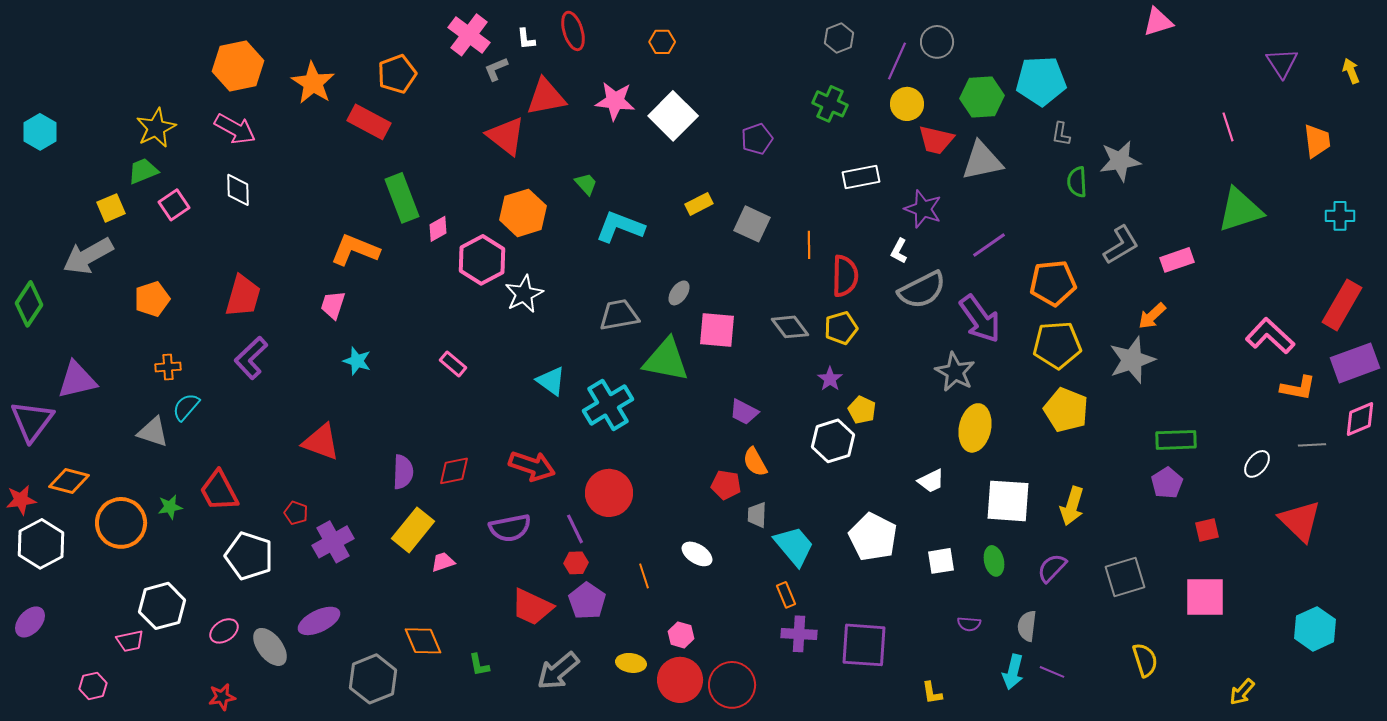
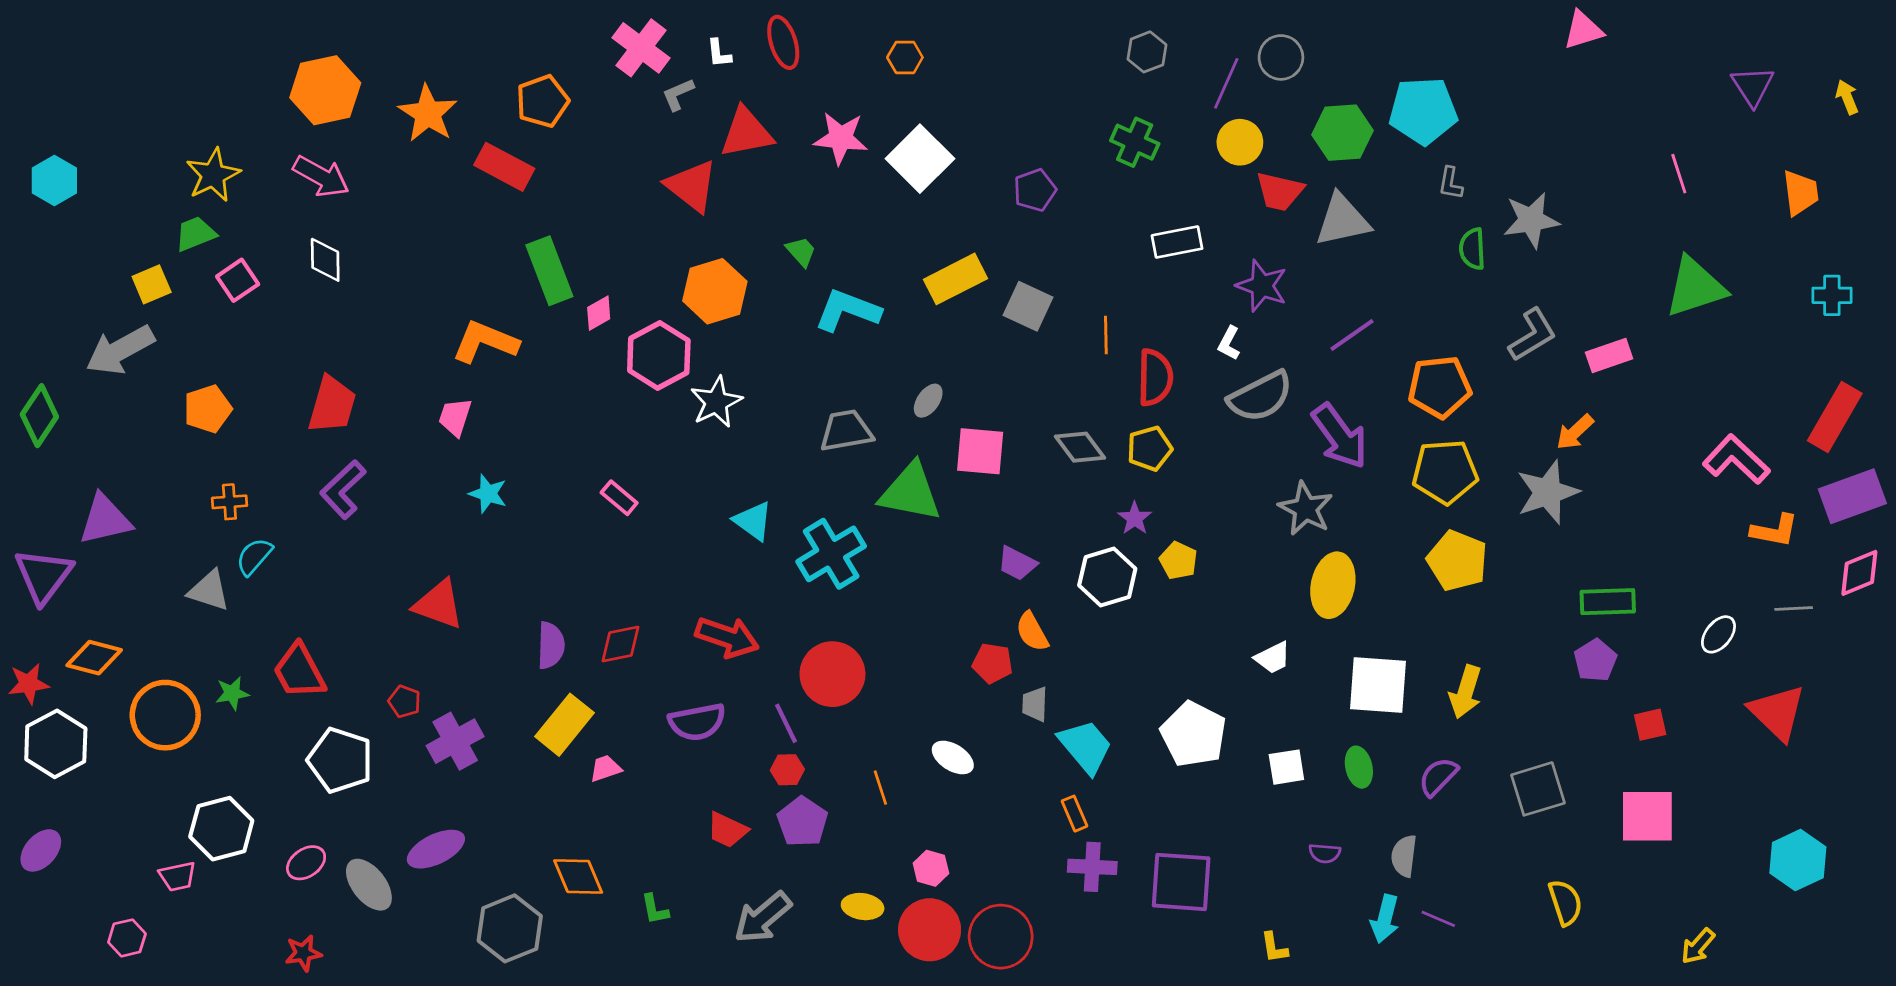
yellow rectangle: (699, 204) -> (956, 279), size x1.6
white hexagon: (833, 441) -> (1107, 577), moved
red trapezoid: (532, 607) -> (727, 830), size x0.7

